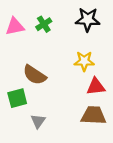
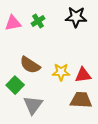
yellow star: (84, 61) -> (61, 72), moved
green square: (17, 98) -> (15, 85), turned -30
gray triangle: (38, 121) -> (33, 105), size x1.5

